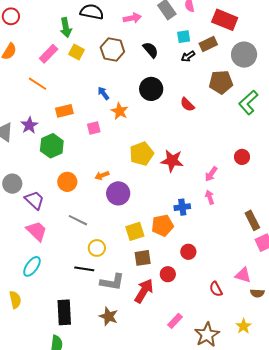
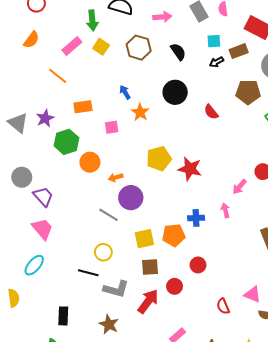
pink arrow: (211, 174) -> (240, 187), moved
orange circle: (67, 182) -> (90, 162), moved
gray line: (78, 220) -> (108, 215), moved
black rectangle: (64, 312) -> (63, 316), size x0.7

